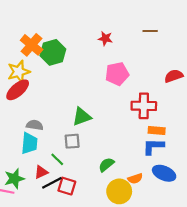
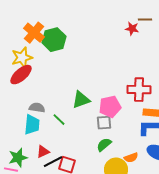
red star: (105, 38) -> (132, 29), moved
pink pentagon: (117, 74) -> (110, 107), moved
gray square: (72, 141) -> (104, 123), moved
green line: (57, 159) -> (59, 120), moved

